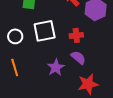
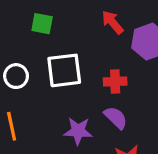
purple star: (56, 67) -> (78, 131), turned 30

